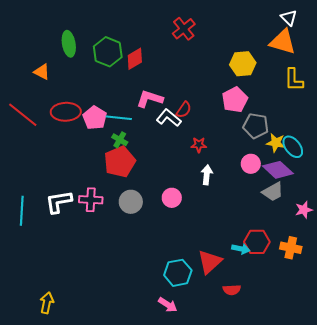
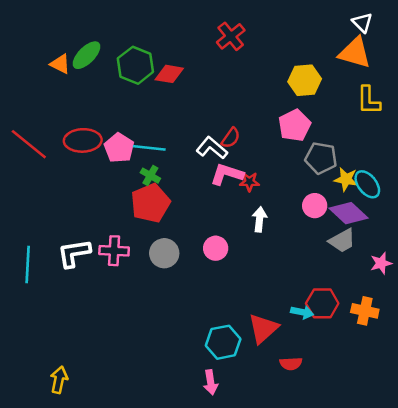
green ellipse: (69, 44) -> (87, 55), turned 55
red diamond: (135, 59) -> (169, 74), turned 40
orange triangle: (42, 72) -> (60, 64), moved
pink L-shape: (150, 99) -> (227, 174), moved
pink arrow: (168, 305) -> (211, 382), turned 48

